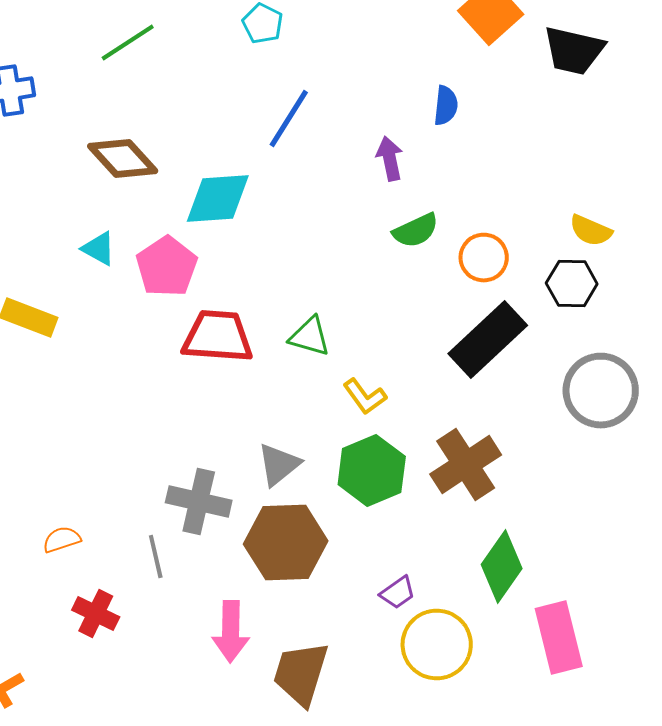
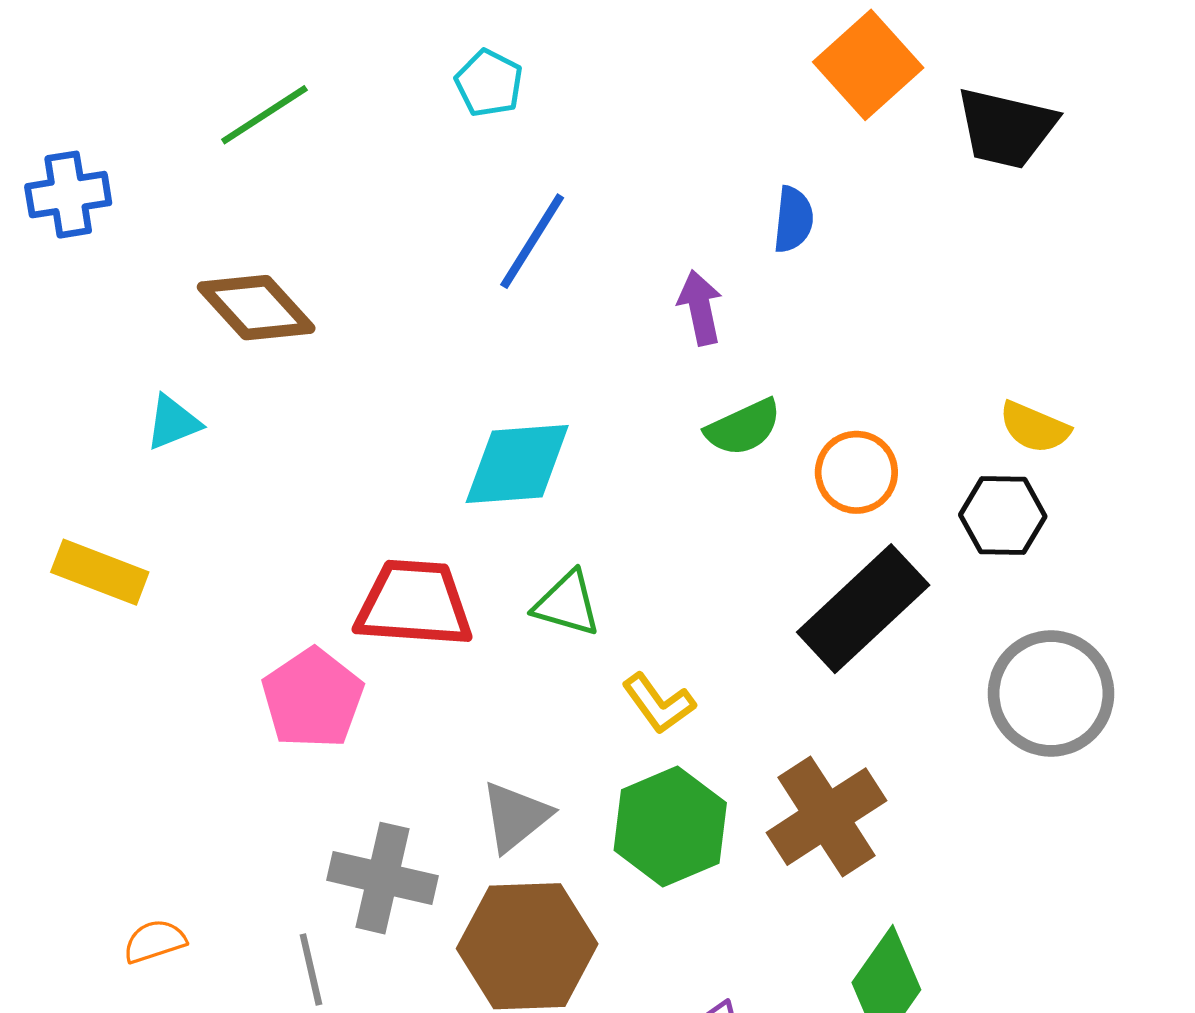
cyan diamond: (218, 198) -> (517, 464), moved
cyan triangle: (99, 248) -> (173, 422), moved, turned -51
pink pentagon: (167, 266) -> (313, 698), moved

